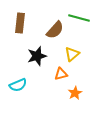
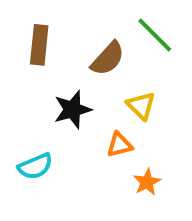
green line: (79, 18) -> (155, 35), turned 30
yellow triangle: (72, 54) -> (141, 106), turned -35

